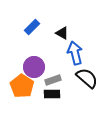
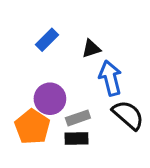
black triangle: (62, 33) -> (91, 49), turned -48

